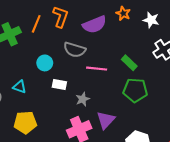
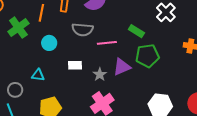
cyan circle: (45, 63) -> (49, 43), moved
purple triangle: (106, 120) -> (122, 67), moved, turned 36

